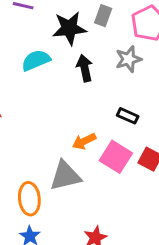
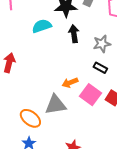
gray star: (128, 59) -> (102, 44), moved
orange ellipse: (29, 199) -> (30, 118), turned -50

